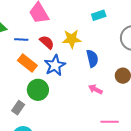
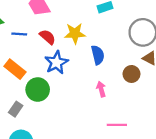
orange rectangle: (27, 63) -> (15, 69), moved
pink arrow: (95, 89) -> (101, 89), turned 48

